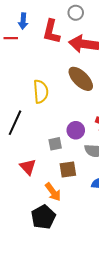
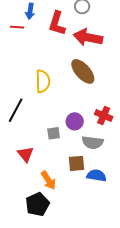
brown square: (68, 170) -> (77, 163), moved

